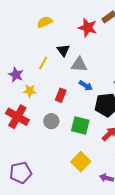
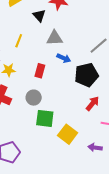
black triangle: (63, 50) -> (39, 16), moved
green square: (80, 126) -> (45, 118), moved

